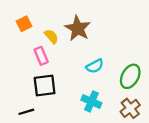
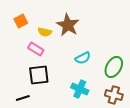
yellow semicircle: (51, 36) -> (45, 32), turned 144
pink rectangle: (41, 56) -> (36, 49), turned -35
brown cross: (130, 108) -> (114, 95), turned -36

